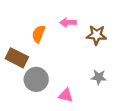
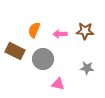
pink arrow: (68, 23) -> (60, 34), moved
gray circle: (36, 79) -> (43, 59), moved

